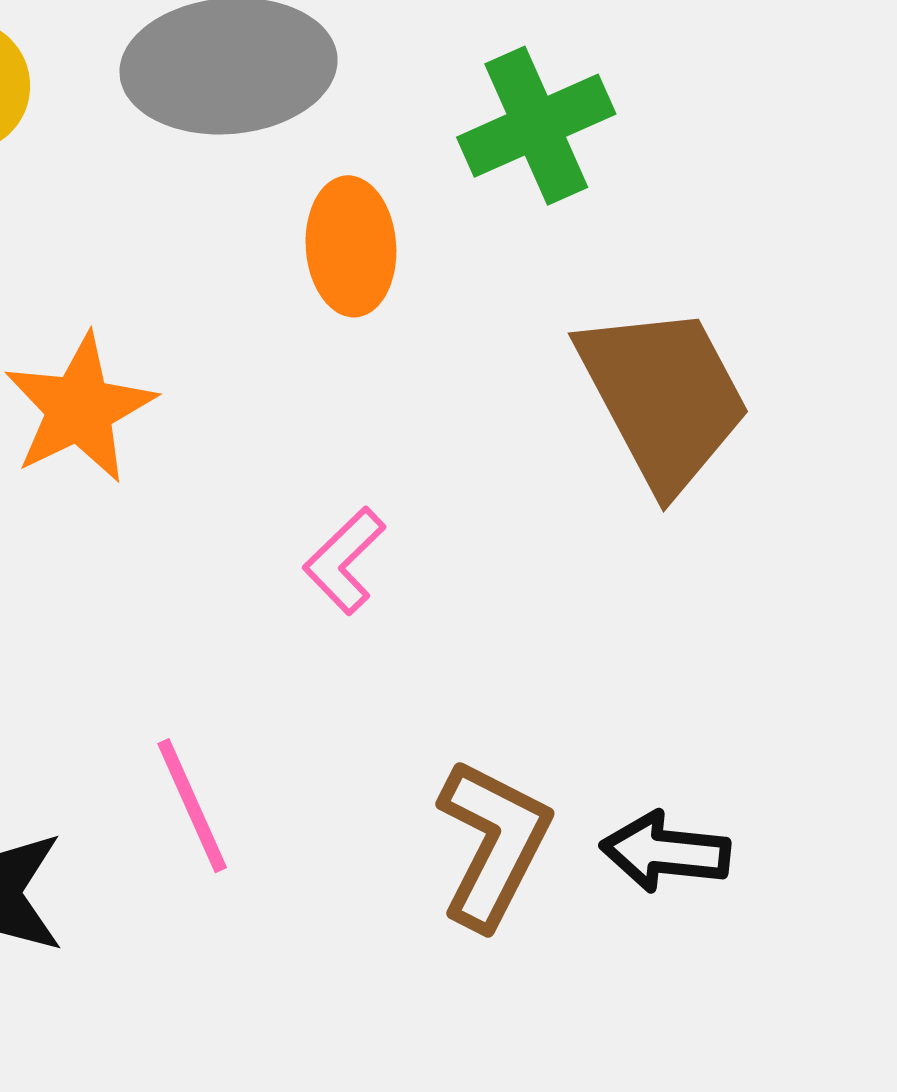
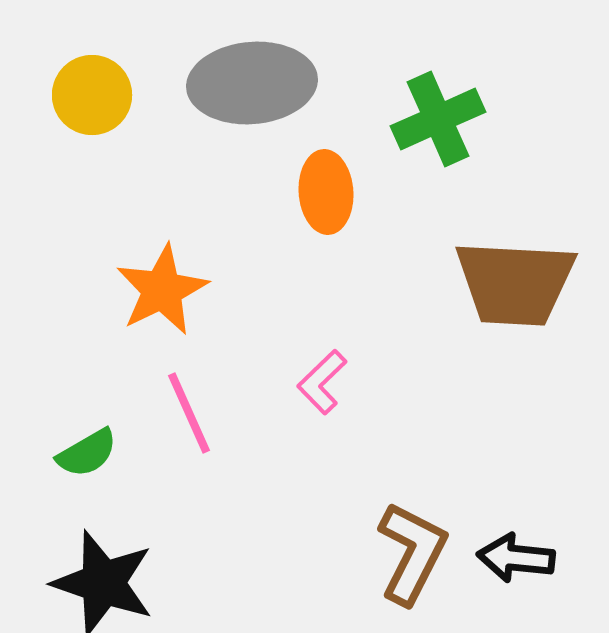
brown trapezoid: (664, 397) -> (515, 283), turned 121
pink line: (192, 806) -> (189, 413), moved

